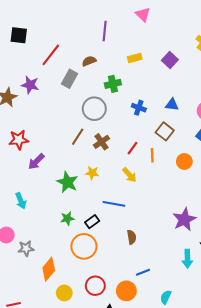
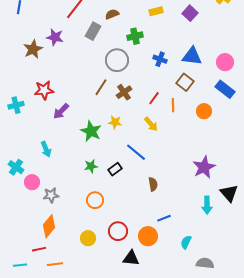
blue triangle: (172, 105) -> (192, 56), size x1.5
blue line: (114, 204) -> (136, 152), turned 30
orange circle: (84, 246) -> (95, 200), moved, size x0.7
orange diamond: (49, 269) -> (49, 226), moved

